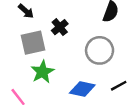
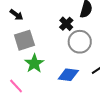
black cross: (60, 27) -> (66, 24), moved

